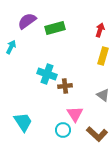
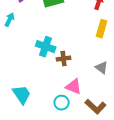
pink triangle: (75, 114) -> (74, 87), turned -36

